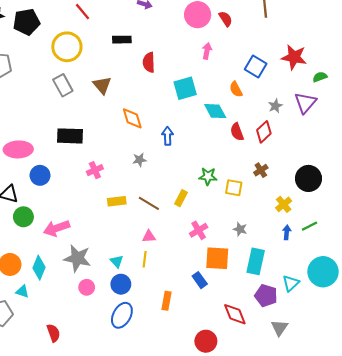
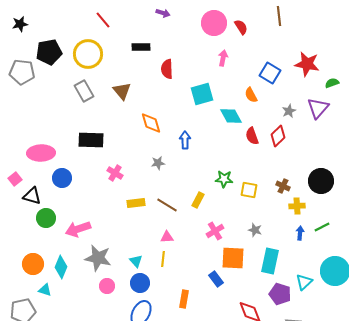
black pentagon: (27, 22) -> (49, 52), moved
pink cross: (95, 170) -> (115, 173), turned -35
brown cross: (261, 170) -> (283, 186), moved, turned -32
yellow cross: (284, 204) -> (297, 206), turned 35

